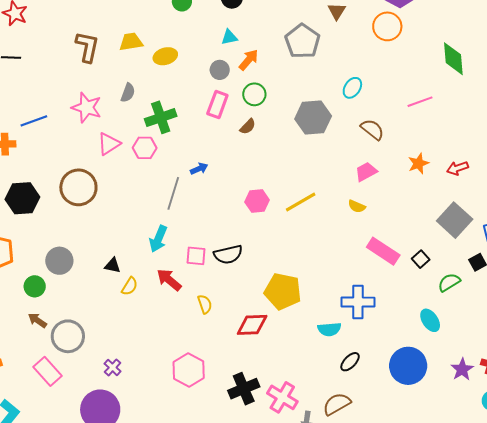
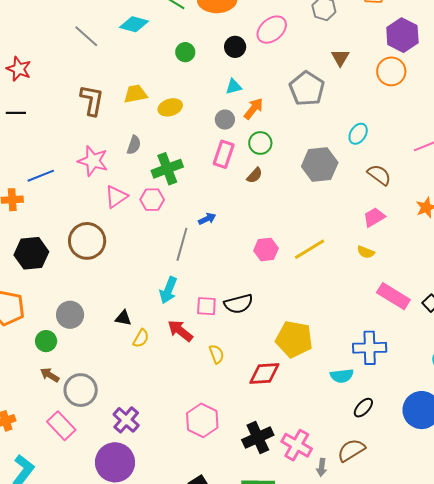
purple cross: (113, 367) -> (126, 420), size x1.5

